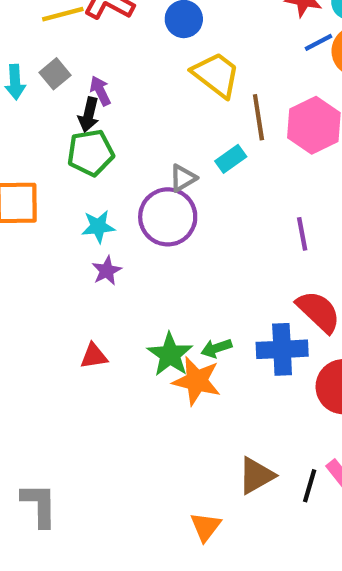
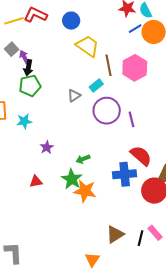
purple arrow: (100, 91) -> (24, 57), moved
purple circle: (168, 217) -> (107, 111), moved
cyan star: (98, 227) -> (24, 121), moved
purple star: (107, 271) -> (47, 147), moved
green arrow: (216, 348) -> (83, 159), moved

